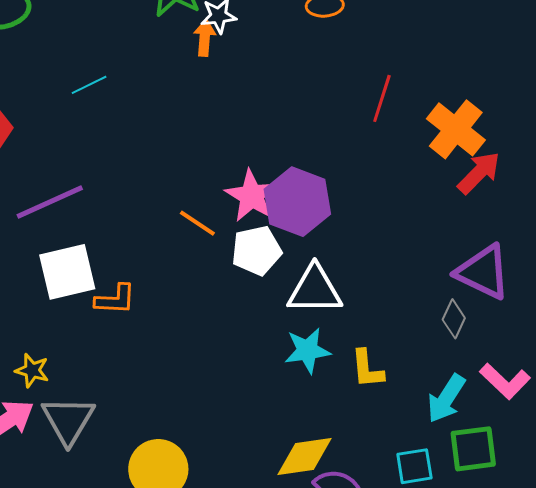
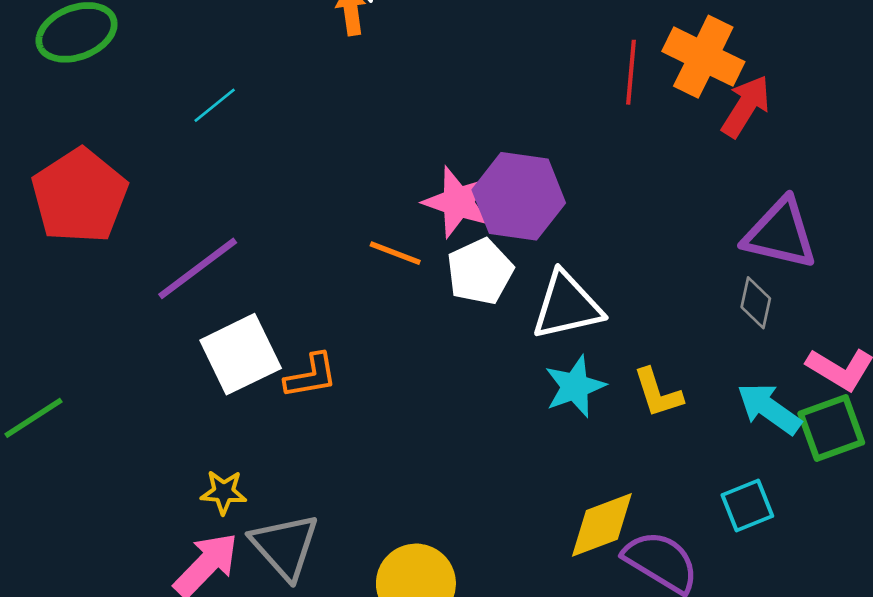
red line: (382, 98) -> (631, 72), moved
cyan arrow: (446, 399) -> (769, 409), turned 105
green square: (473, 449) -> (831, 428), moved

